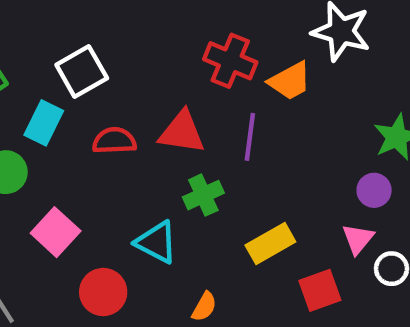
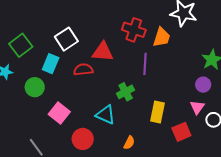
orange trapezoid: (290, 81) -> (162, 37), turned -40
red triangle: (182, 132) -> (103, 52), moved
yellow rectangle: (270, 244) -> (158, 112), turned -45

